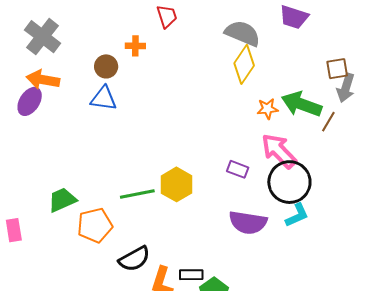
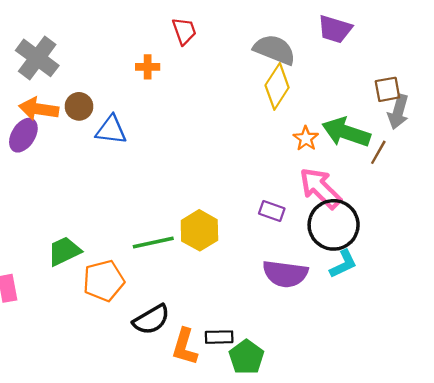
brown circle: (106, 66) -> (79, 106), moved
orange star: (268, 109) -> (306, 138), turned -30

